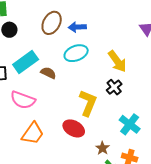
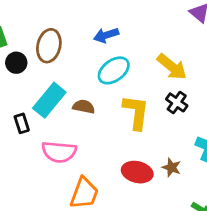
brown ellipse: (52, 23) -> (49, 46), moved
yellow L-shape: (88, 103) -> (136, 112), moved
brown star: (102, 148) -> (172, 167), moved

